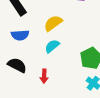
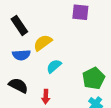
yellow semicircle: (53, 23) -> (43, 43), moved

